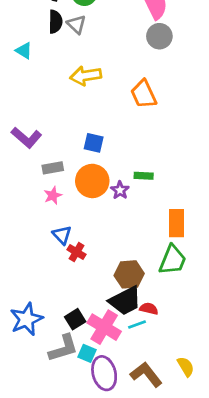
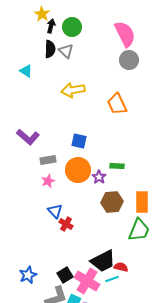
brown hexagon: (129, 274) -> (112, 202), moved
blue star: (26, 319) -> (28, 275), size x0.7

